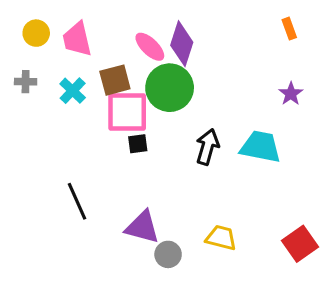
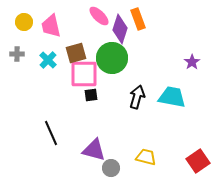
orange rectangle: (289, 29) -> (138, 19), moved, size x1.5
pink ellipse: (150, 47) -> (99, 16), moved

